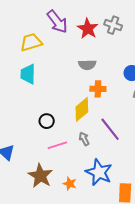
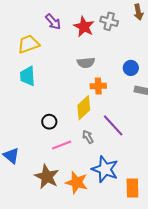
purple arrow: (57, 22) -> (53, 22), size x0.7
orange star: (70, 184) -> (77, 182), size x1.6

